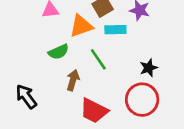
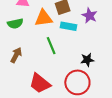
green semicircle: (59, 52) -> (15, 24), moved
brown arrow: (73, 80) -> (16, 55), moved

